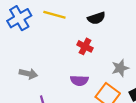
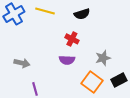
purple semicircle: (79, 80) -> (67, 60), moved

